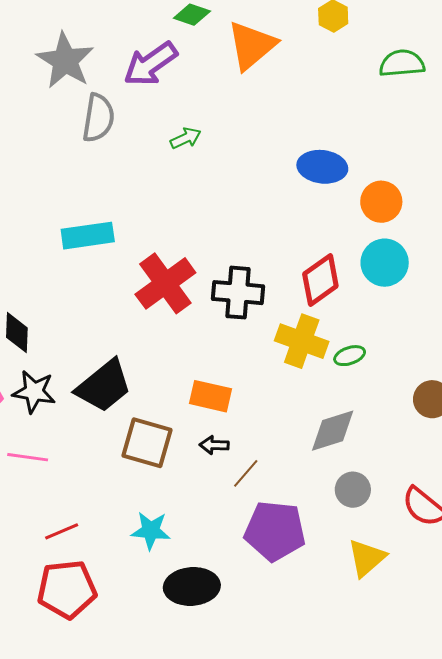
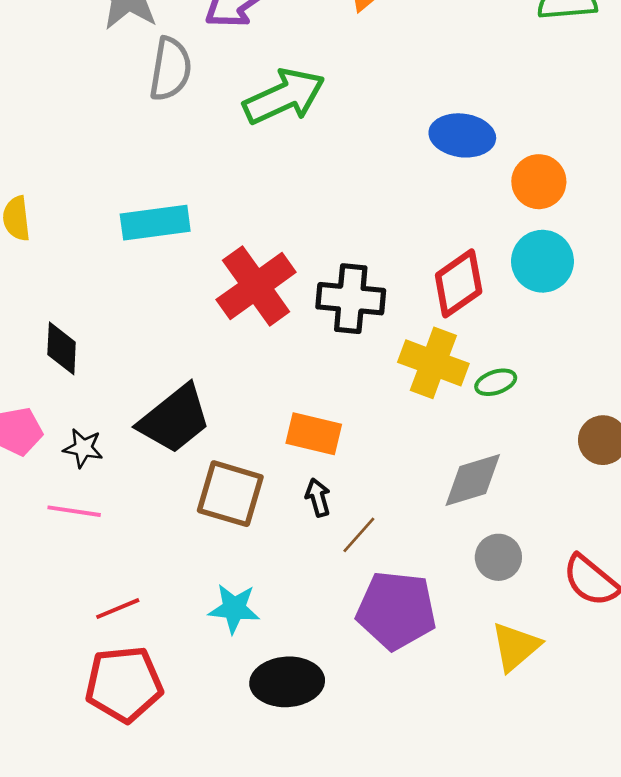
green arrow: (186, 138) -> (284, 97), size x2.0
black star: (34, 392) -> (83, 448), moved, size x0.7
black arrow: (214, 445) -> (318, 498), turned 72

